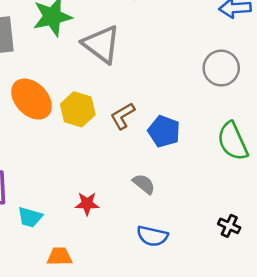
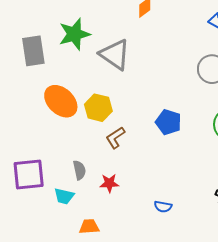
brown L-shape: (123, 116) -> (115, 138), moved
gray semicircle: (144, 184) -> (79, 170), moved, turned 42
blue semicircle: (152, 236) -> (163, 207), size x0.7

